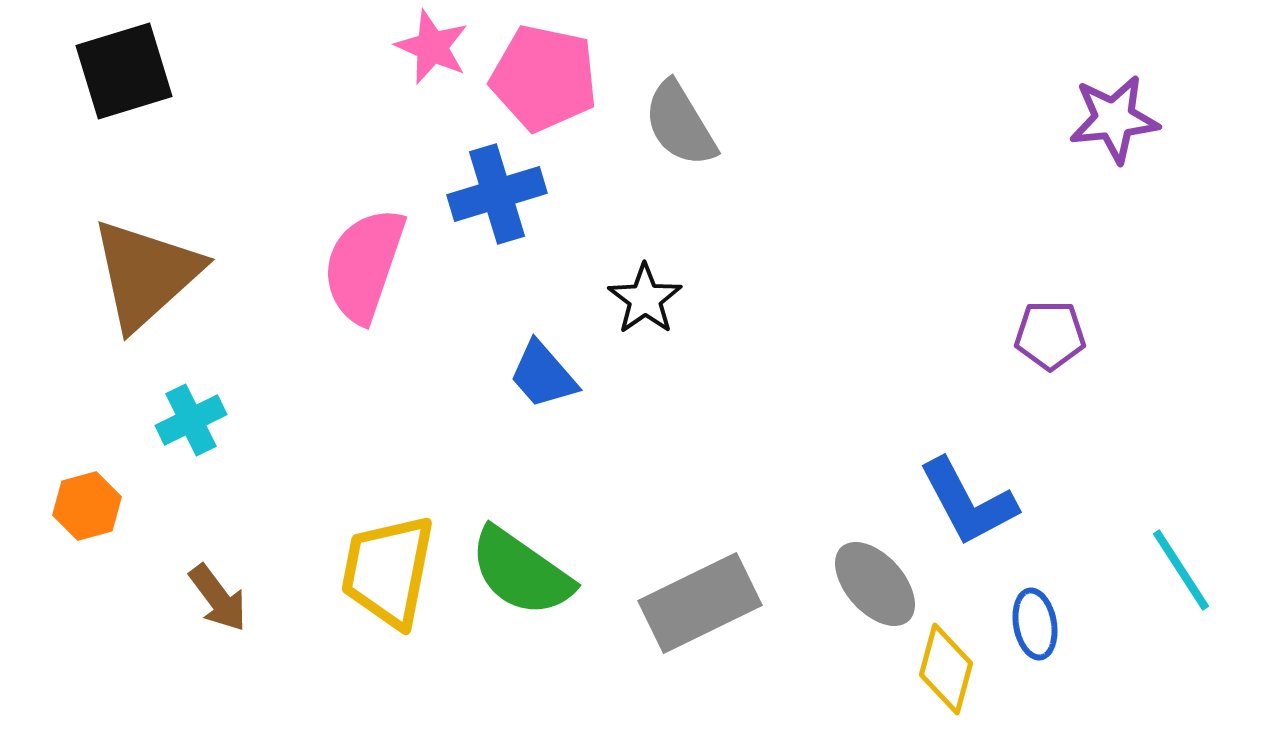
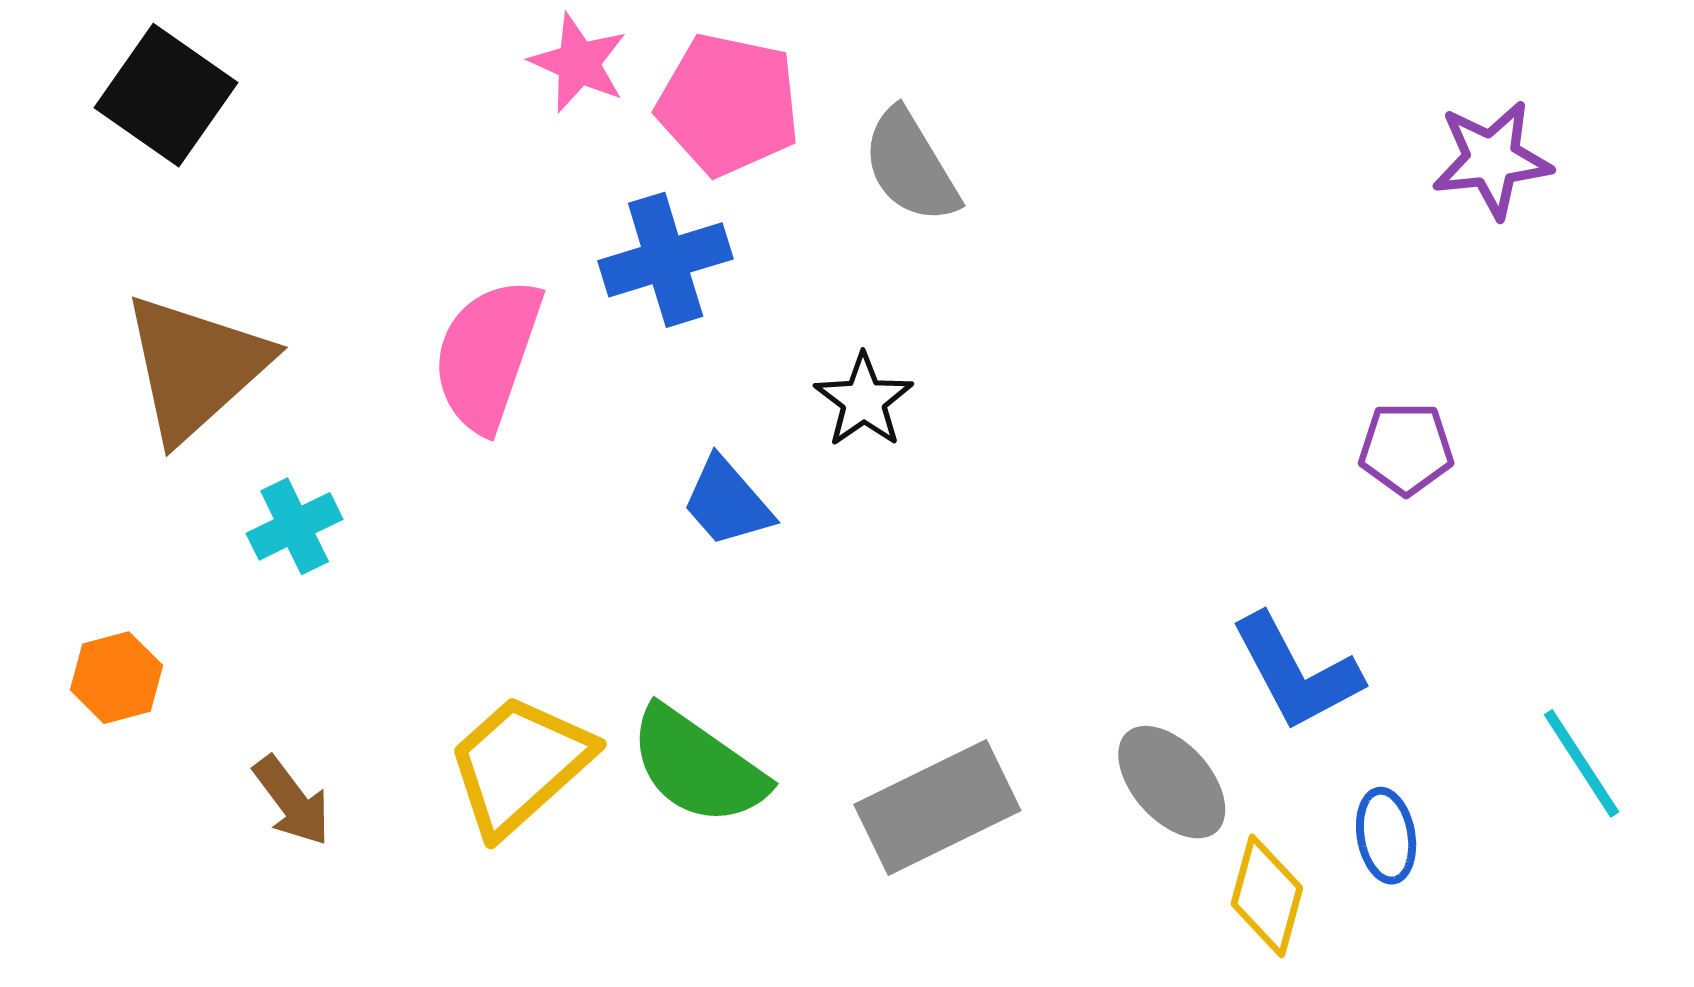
black square: (124, 71) -> (166, 95), turned -38
cyan cross: (191, 420) -> (295, 526), moved
yellow trapezoid: (388, 571) -> (520, 765), turned 37

